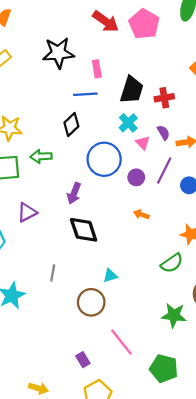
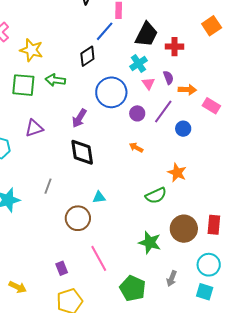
blue line: (85, 94) -> (105, 31), turned -55

